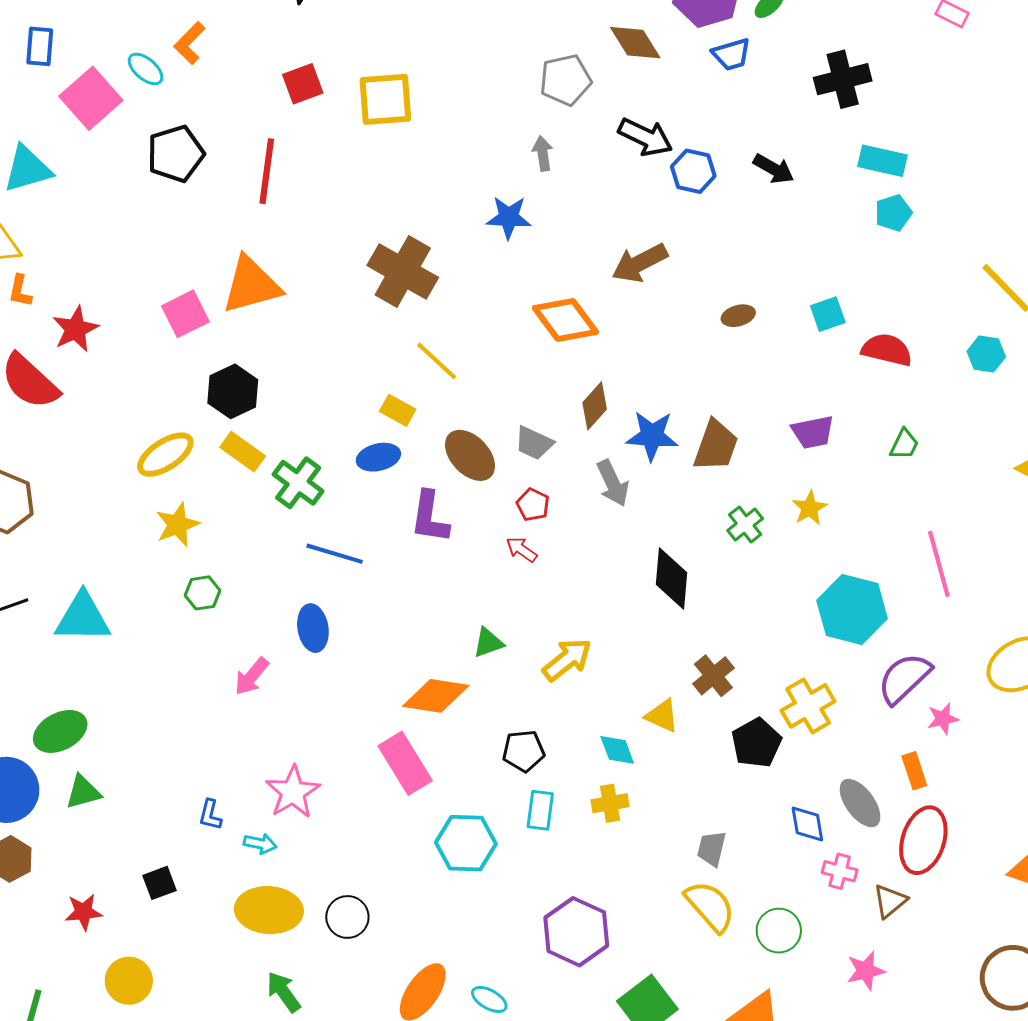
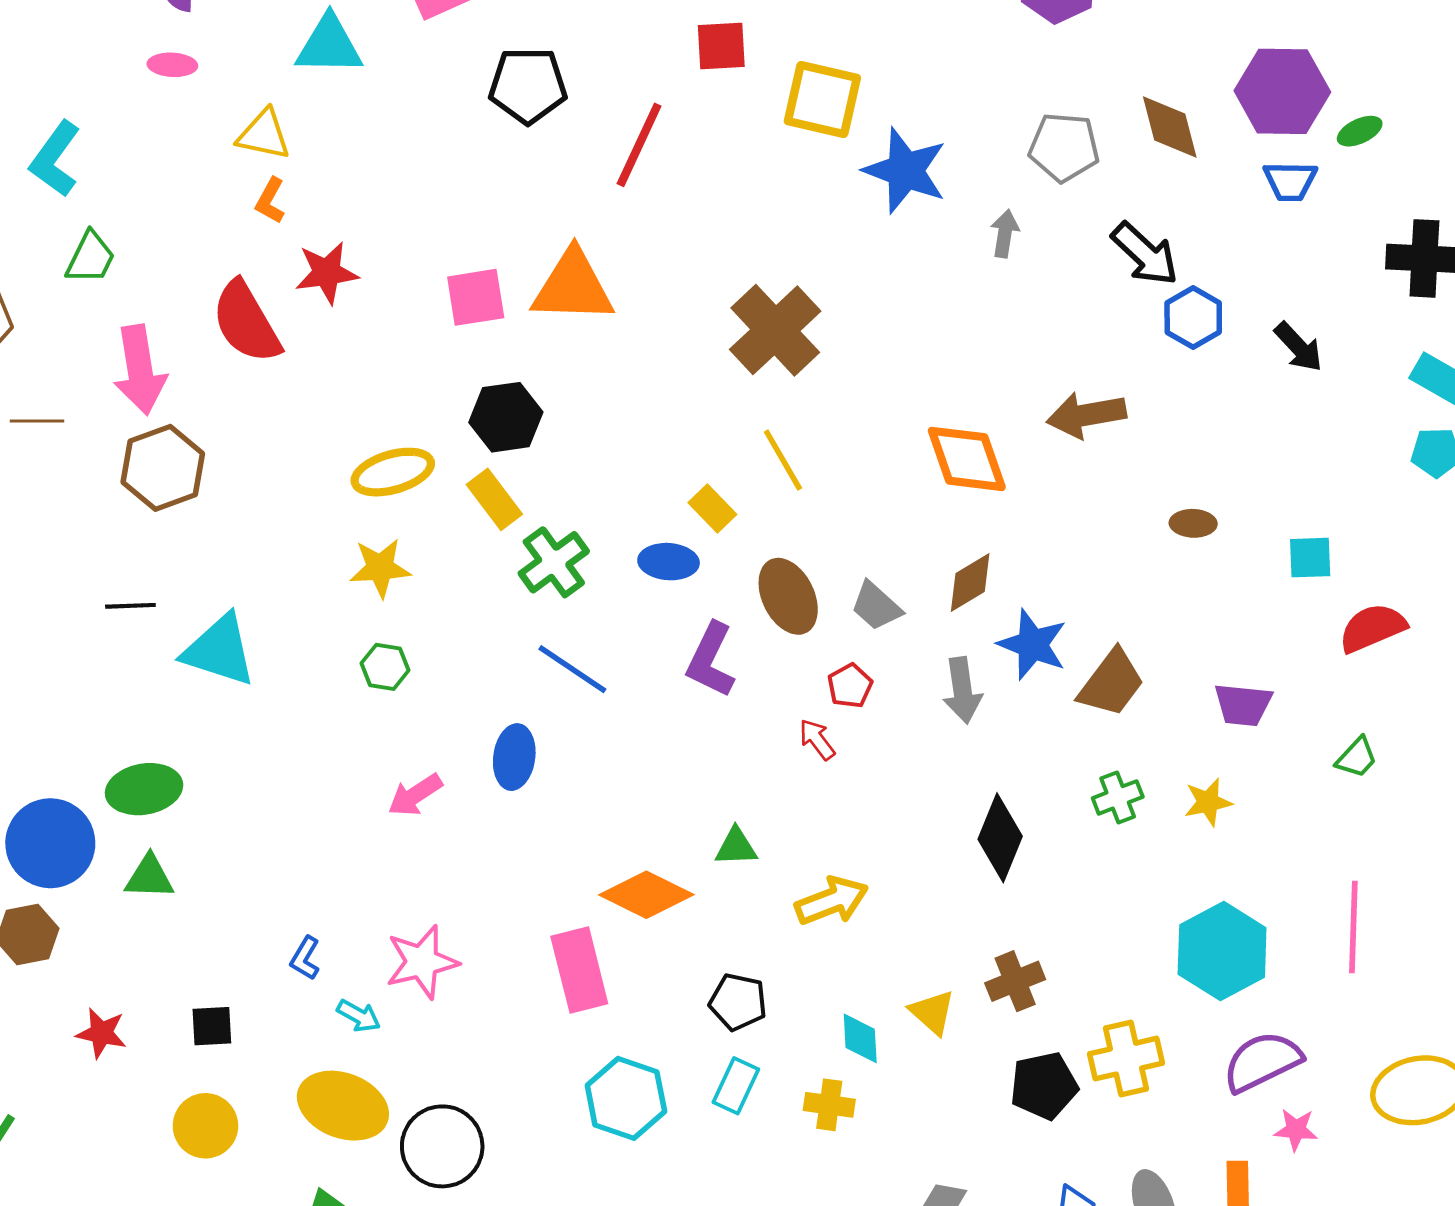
blue star: (509, 217) -> (905, 171), moved, size x1.4
red semicircle: (887, 350) -> (1372, 628), turned -54
black circle: (347, 917) -> (442, 1146), size x1.4
yellow circle: (129, 981) -> (205, 1126), moved

